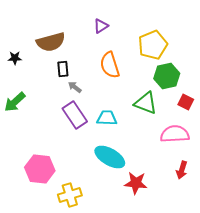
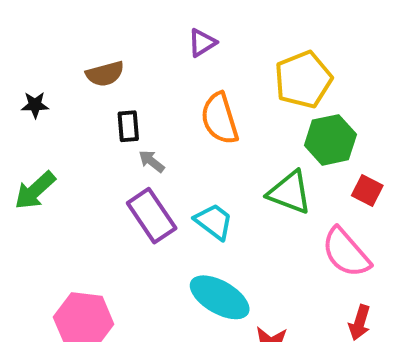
brown semicircle: (51, 42) -> (105, 74), size x0.7
cyan trapezoid: (107, 118) -> (214, 222), turned 35
pink semicircle: (175, 134) -> (346, 253), turned -128

